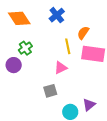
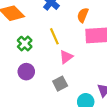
yellow line: (68, 46) -> (54, 36), moved
purple circle: (14, 65) -> (26, 72), moved

